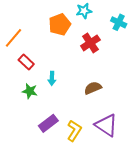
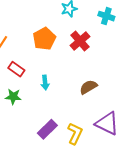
orange pentagon: (60, 24) -> (44, 39), moved
green star: (30, 91) -> (13, 97), moved

